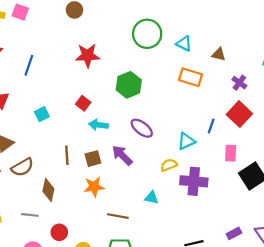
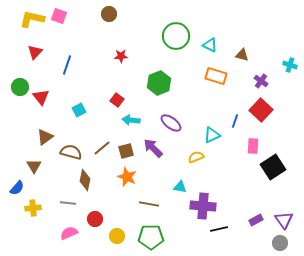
red star: (87, 56) -> (121, 56), size x0.6
brown line: (67, 155) -> (102, 148), turned 54
brown semicircle: (22, 167) -> (71, 152), moved, turned -135
purple cross: (194, 181) -> (203, 206), moved
orange star: (94, 187) -> (127, 177), turned 30

